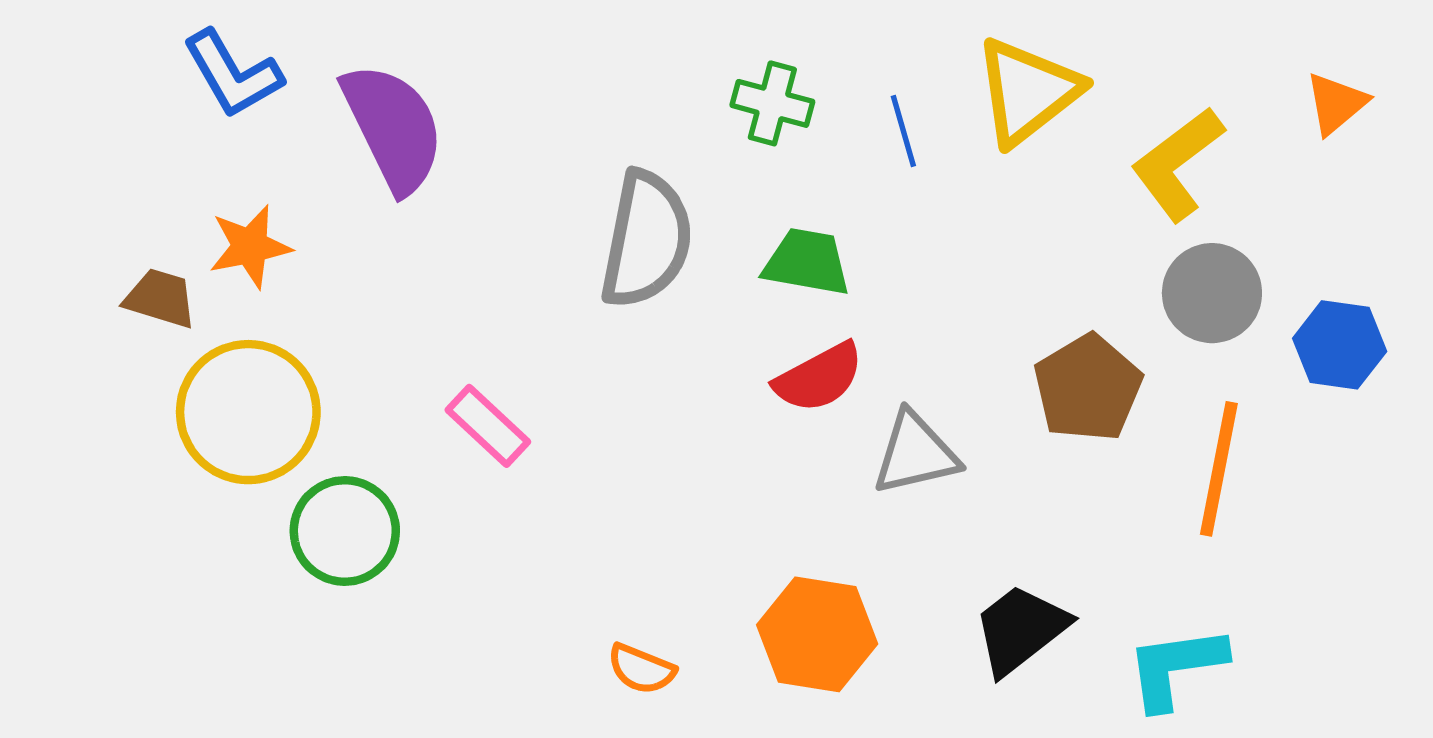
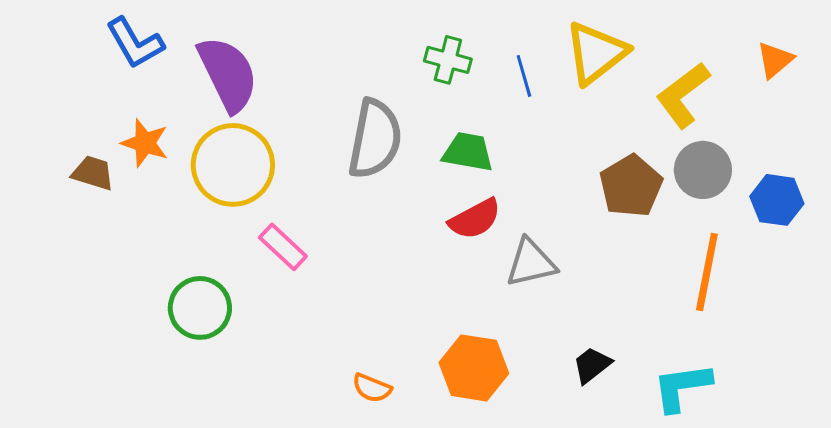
orange star: (250, 247) -> (145, 143), turned 30
brown pentagon: (1088, 388) -> (631, 186), moved
yellow circle: (248, 412) -> (233, 165), moved
black trapezoid: (1021, 629) -> (592, 365), size x0.7

